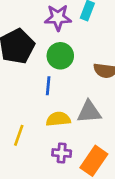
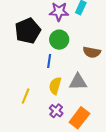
yellow semicircle: (58, 119) -> (55, 86), turned -72
purple cross: (62, 153) -> (56, 111), turned 32

